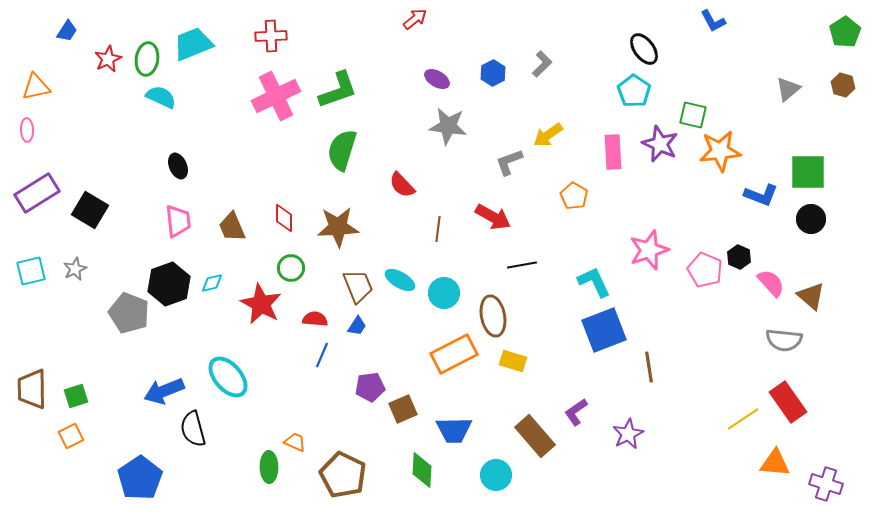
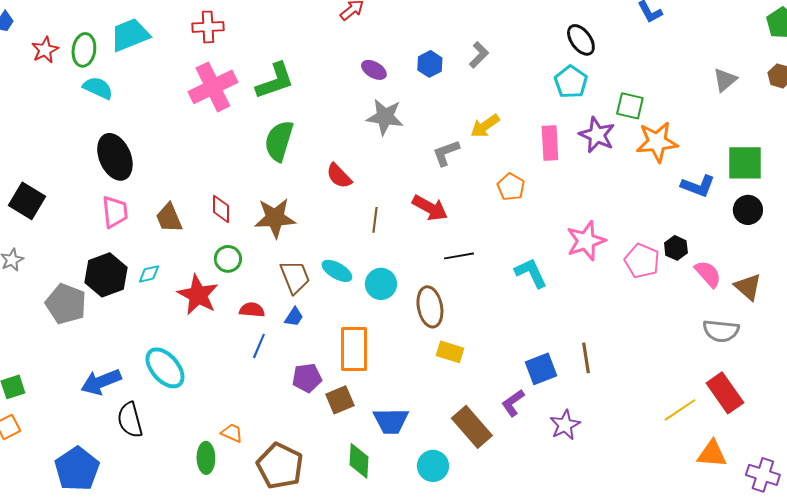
black ellipse: (178, 166) -> (115, 157), size x1.8
blue square: (604, 330) -> (541, 369), moved, size x0.7
orange rectangle: (454, 354) -> (354, 349), moved, turned -63

